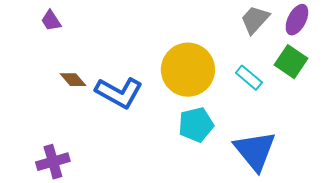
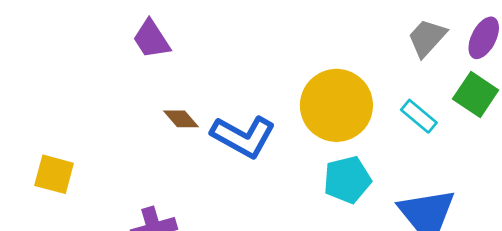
purple trapezoid: (51, 21) -> (151, 39), size x1.4

